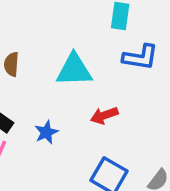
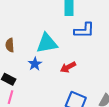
blue star: (46, 132) -> (35, 64), moved

